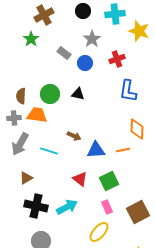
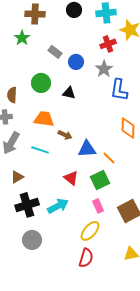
brown cross: (44, 15) -> (35, 14), turned 30
gray star: (92, 39) -> (104, 69), moved
red cross: (117, 59) -> (108, 44), moved
green circle: (50, 94) -> (41, 83), moved
orange trapezoid: (37, 115) -> (44, 119), moved
orange line: (123, 150) -> (109, 158), moved, turned 56
black cross: (36, 206) -> (27, 205), turned -30

